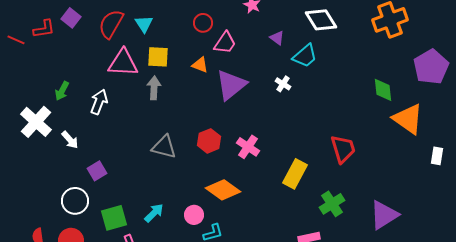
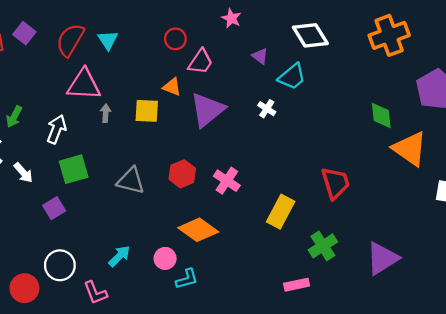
yellow square: (158, 57) -> (147, 111), moved
gray arrow: (154, 88) -> (106, 113), moved, size x0.7
white circle: (75, 201) -> (60, 265), moved
green square: (114, 218) -> (74, 169), moved

